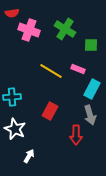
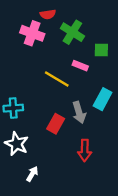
red semicircle: (12, 13) -> (48, 14), moved
pink rectangle: (78, 69) -> (80, 66), moved
gray arrow: (90, 115) -> (79, 113), moved

